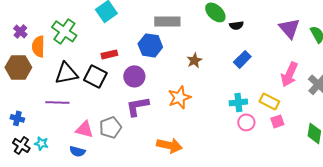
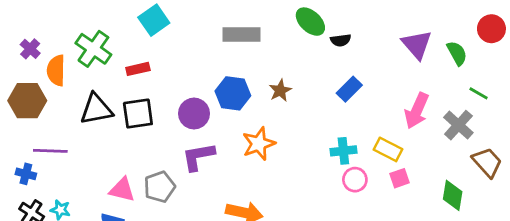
blue hexagon: (150, 45) -> (233, 93), moved
red rectangle: (109, 54) -> (138, 69), moved
black square: (95, 76) -> (138, 114), turned -35
purple line: (57, 102) -> (50, 151), moved

